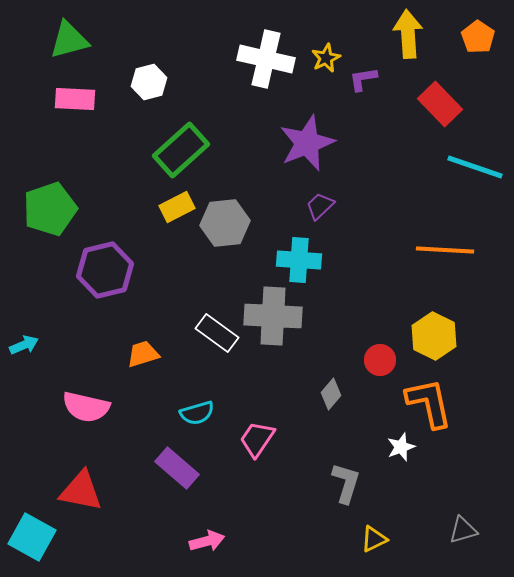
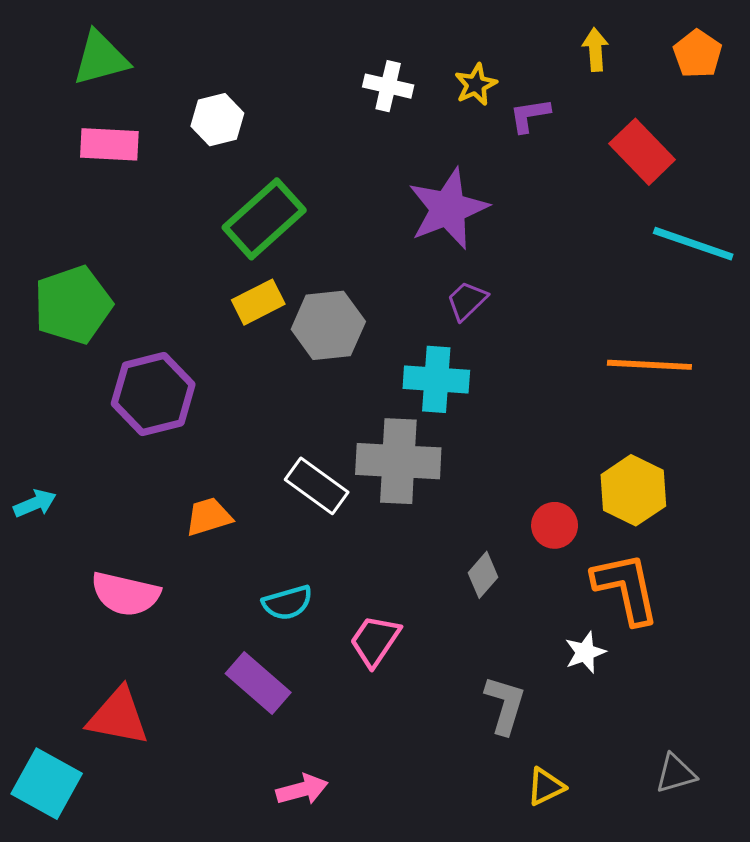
yellow arrow: (408, 34) -> (595, 50), size x0.6
white cross: (266, 59) -> (388, 86), size x0.6

